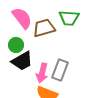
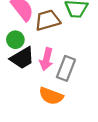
pink arrow: (42, 73) -> (46, 59), moved

